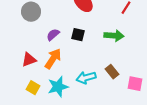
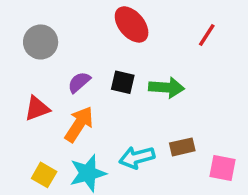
green arrow: (114, 36) -> (167, 87), moved
red triangle: (29, 60) -> (37, 108), moved
brown rectangle: (112, 72) -> (182, 147), turned -64

